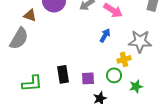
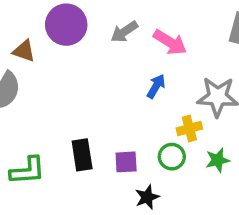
green star: (136, 86) -> (218, 160), moved

